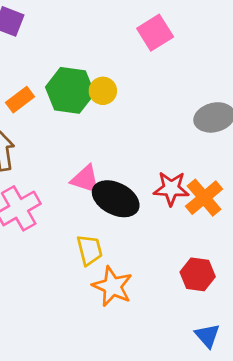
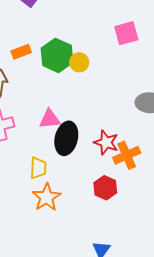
pink triangle: (85, 179) -> (50, 119), turned -40
black ellipse: (116, 199) -> (66, 138), turned 60
red hexagon: (198, 274) -> (105, 188), moved

